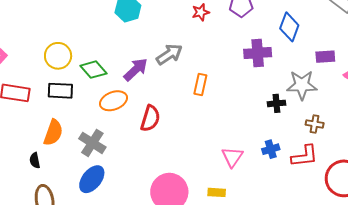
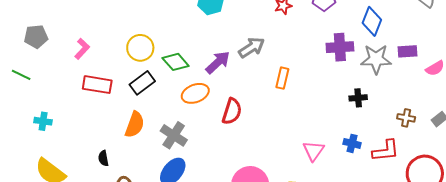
gray star: (302, 85) -> (376, 59), moved
black rectangle: (60, 91) -> (142, 83), turned -40
brown cross: (315, 124) -> (406, 118), moved
blue cross: (271, 149) -> (352, 143), turned 30
black semicircle: (35, 160) -> (103, 158), moved

